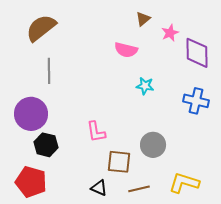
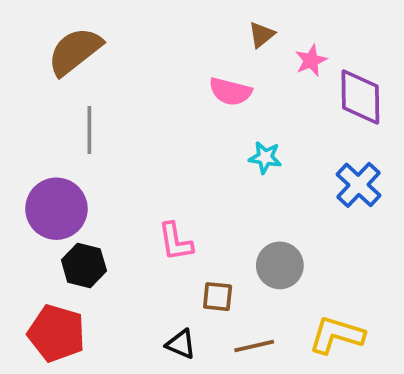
blue cross: (196, 101) -> (359, 185), turned 30
brown square: (119, 162) -> (218, 297), size x0.7

